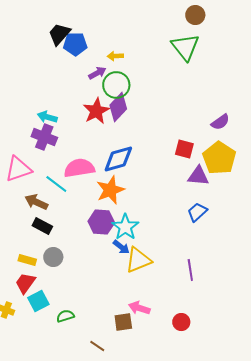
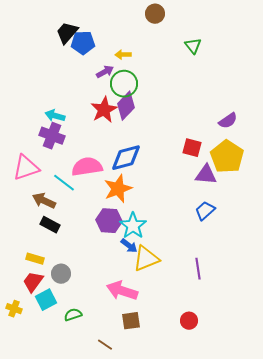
brown circle: (195, 15) -> (155, 14), moved
green triangle: (185, 47) -> (193, 46), size x0.6
gray circle: (53, 257) -> (61, 274), moved
pink arrow: (139, 308) -> (122, 291), moved, size x1.4

